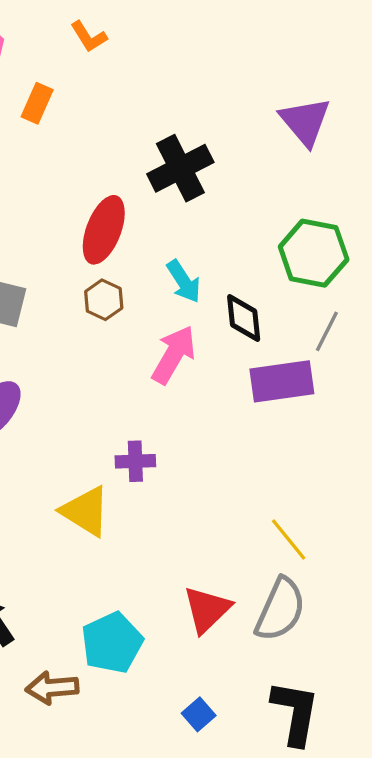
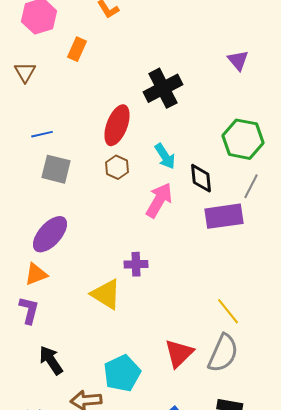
purple triangle: (305, 122) -> (238, 60), size x0.7

